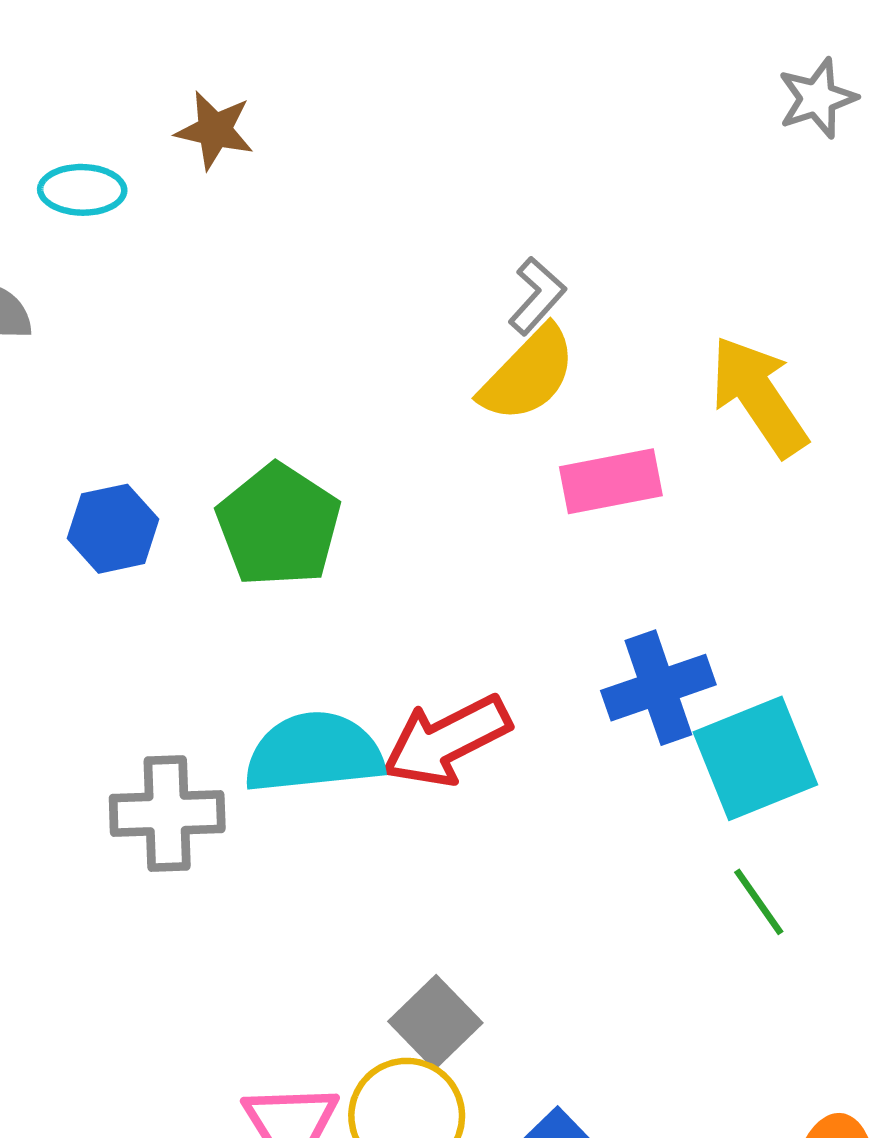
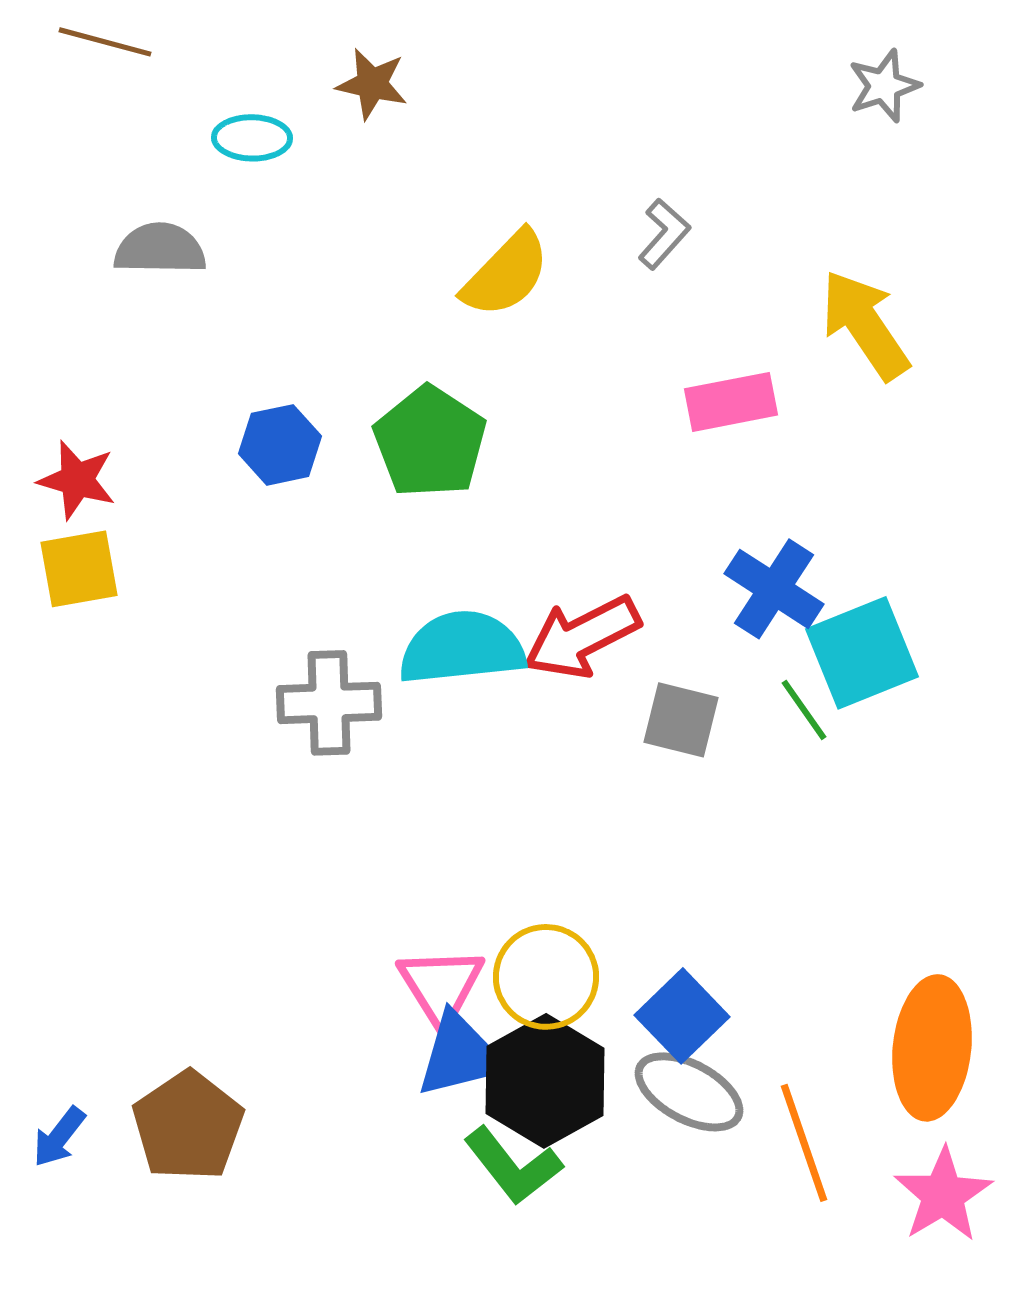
gray star: (817, 98) -> (884, 86), moved
yellow semicircle: (528, 374) -> (506, 274), moved
blue cross: (658, 688) -> (774, 589), turned -38
green line: (759, 902) -> (804, 710), moved
gray square: (435, 1022) -> (681, 720), moved, turned -32

